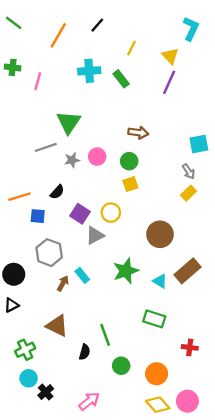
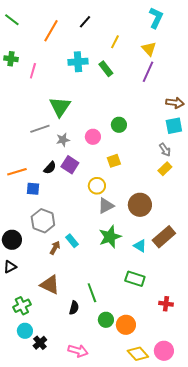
cyan L-shape: (191, 29) -> (156, 18), moved
brown arrow: (138, 133) -> (175, 103), moved
pink circle: (97, 157) -> (93, 137), moved
green circle: (129, 161) -> (119, 125), moved
purple square: (80, 214) -> (70, 165), moved
gray triangle: (95, 235) -> (106, 206), moved
orange circle: (157, 374) -> (126, 325), moved
pink arrow: (89, 401) -> (78, 351), turned 54

